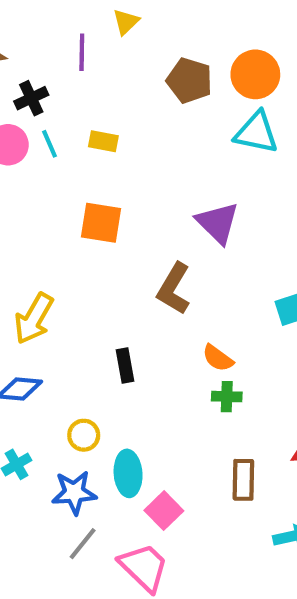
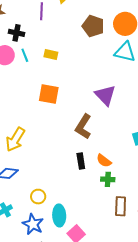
black cross: (31, 98) -> (17, 33), turned 35
black rectangle: (125, 366) -> (81, 161), moved
brown rectangle: (243, 480) -> (121, 206), moved
blue star: (74, 493) -> (33, 224), turned 30

